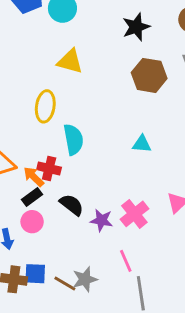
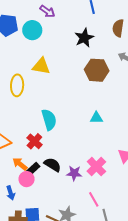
yellow ellipse: (45, 106) -> (17, 85), moved
red cross: (49, 168) -> (34, 141), turned 35
orange arrow: (34, 177) -> (20, 164), moved
black rectangle: (32, 197) -> (33, 169), moved

